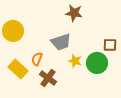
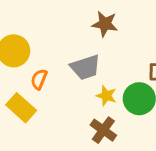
orange semicircle: (37, 59) -> (39, 79), moved
brown cross: (48, 78) -> (103, 130), moved

